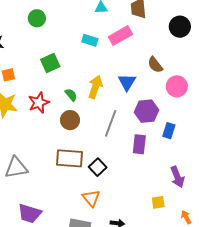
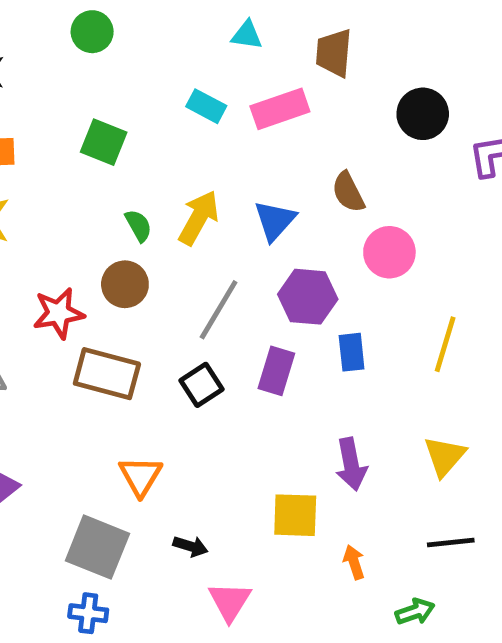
green square: (50, 63) -> (104, 142), turned 36
red star: (39, 103) -> (59, 313), moved
blue rectangle: (169, 131) -> (352, 352), turned -35
black square: (98, 167) -> (202, 385), moved
yellow square: (158, 202) -> (295, 515), size x1.5

